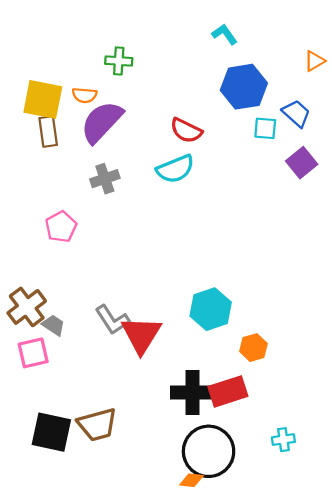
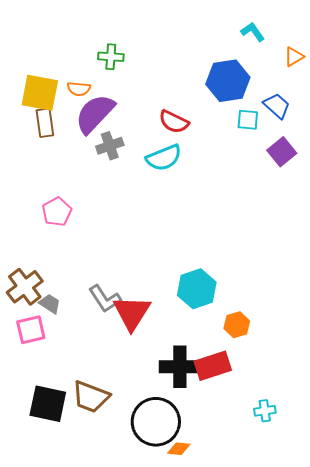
cyan L-shape: (225, 34) -> (253, 32), moved
gray cross: (105, 179) -> (110, 146), moved
brown trapezoid: (97, 425) -> (91, 397), turned 36
black circle: (209, 451) -> (156, 422), moved

